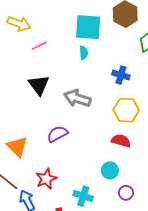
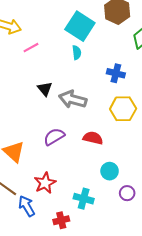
cyan square: (88, 27) -> (80, 26), turned 32
black triangle: (39, 85) -> (45, 89), moved, size x0.7
red semicircle: (121, 141) -> (93, 138), moved

